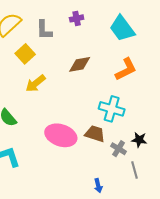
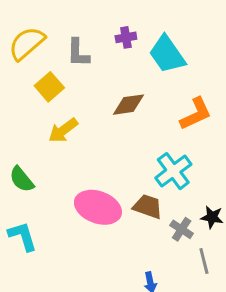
cyan trapezoid: (122, 28) -> (167, 54), moved
cyan cross: (112, 109) -> (173, 171), turned 35

